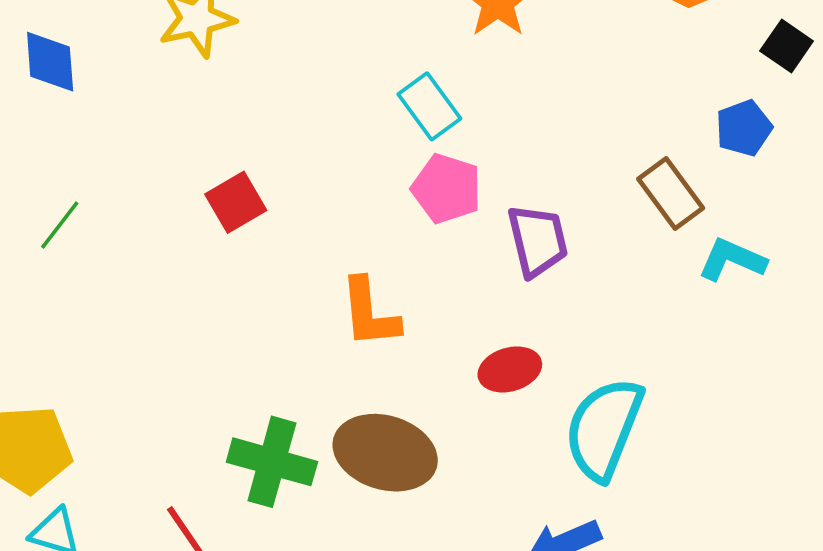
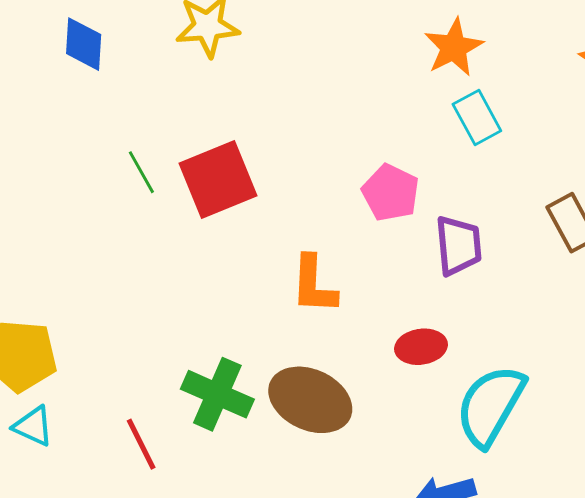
cyan rectangle: (429, 106) -> (477, 118), moved
red square: (236, 202) -> (218, 180), size x1.6
green line: (60, 225) -> (141, 172), moved, turned -75

